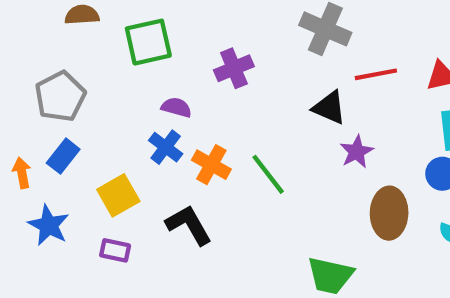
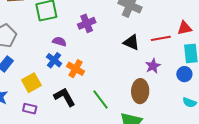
red line: (376, 74) -> (161, 38), moved
purple star: (357, 152) -> (153, 66), moved
green line: (268, 174) -> (100, 99), moved
brown ellipse: (389, 213) -> (140, 91), moved

